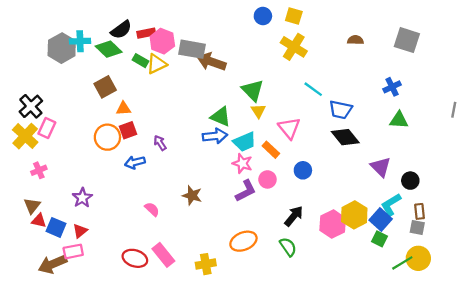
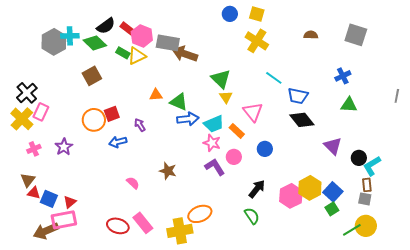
red rectangle: (146, 33) -> (128, 29), turned 49
orange triangle: (123, 109) -> (156, 95), moved
green triangle: (221, 117) -> (179, 102), moved
purple L-shape: (246, 191) -> (215, 167), turned -95
purple star: (82, 198) -> (64, 147), moved
cyan L-shape: (391, 205) -> (372, 166), moved
green square: (379, 239) -> (332, 209), turned 32
orange ellipse: (243, 241) -> (200, 214), moved
pink rectangle: (73, 251) -> (64, 220), size x1.4
yellow cross: (206, 264) -> (180, 231), size x1.4

